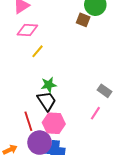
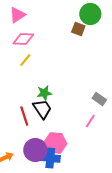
yellow line: (38, 51) -> (25, 60), moved
red line: (28, 121) -> (24, 116), moved
pink hexagon: (54, 123) -> (55, 143), moved

